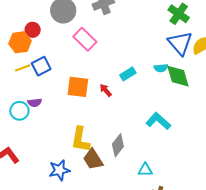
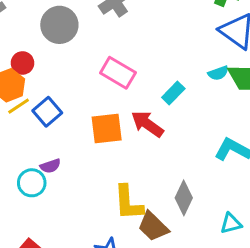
pink rectangle: (85, 39) -> (118, 73), moved
yellow line: (23, 68) -> (19, 106), moved
red arrow: (106, 90) -> (147, 124), size x1.6

